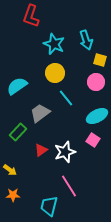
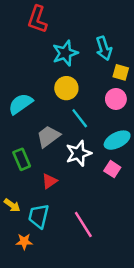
cyan star: (54, 44) -> (65, 53), turned 30
green rectangle: (18, 132) -> (22, 159), turned -66
white star: (65, 152) -> (78, 153), moved
orange star: (13, 195) -> (24, 241), moved
cyan trapezoid: (49, 206) -> (39, 216), moved

